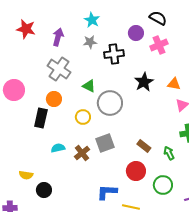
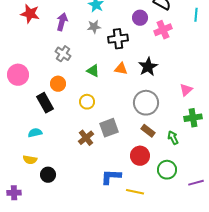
gray cross: (59, 69) -> (63, 54), size x0.7
orange triangle: (174, 84) -> (121, 69), moved
gray circle: (110, 103) -> (146, 103), moved
black rectangle: (41, 118) -> (45, 103), turned -42
cyan semicircle: (58, 148) -> (35, 133), moved

